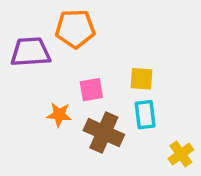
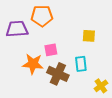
yellow square: (141, 79) -> (89, 36), moved
orange star: (59, 115) -> (33, 64), size x1.5

